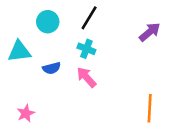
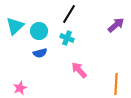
cyan circle: (48, 22) -> (39, 31), moved
cyan triangle: (19, 51) -> (15, 26), moved, turned -36
pink arrow: (86, 77) -> (79, 70), moved

